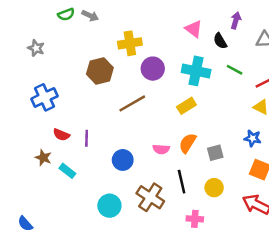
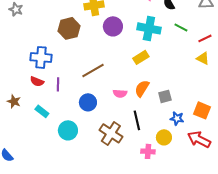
blue cross: (45, 97) -> (41, 57), moved, turned 30
brown line: (132, 103) -> (93, 70), moved
blue star: (253, 138) -> (177, 118), moved
brown star: (43, 158) -> (14, 101), moved
yellow circle: (214, 188) -> (164, 137), moved
cyan circle: (109, 206) -> (68, 130), moved

